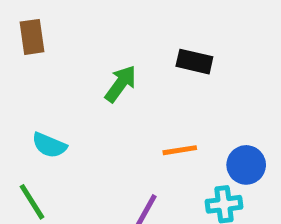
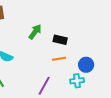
black rectangle: (194, 62) -> (60, 40), moved

